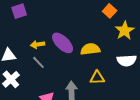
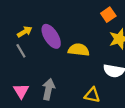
yellow arrow: (38, 44) -> (25, 32), turned 144
yellow triangle: (97, 78) -> (92, 95), moved

